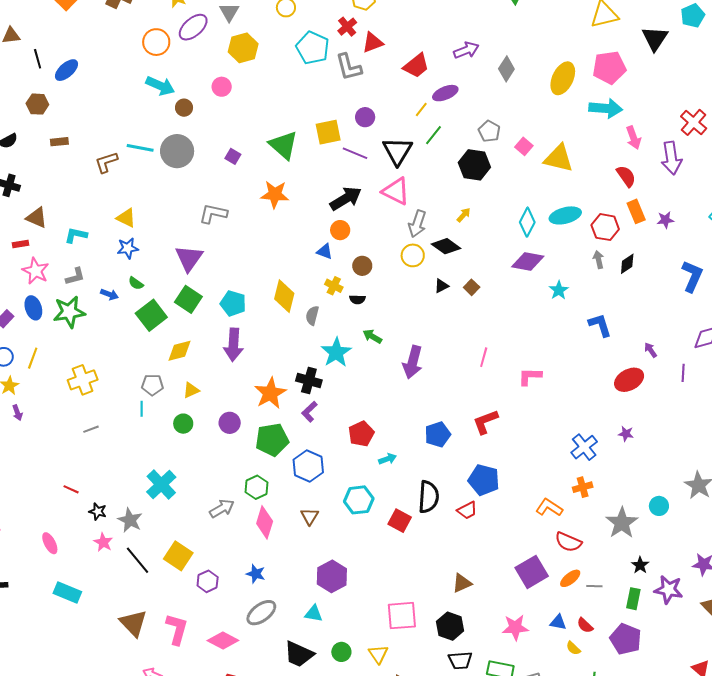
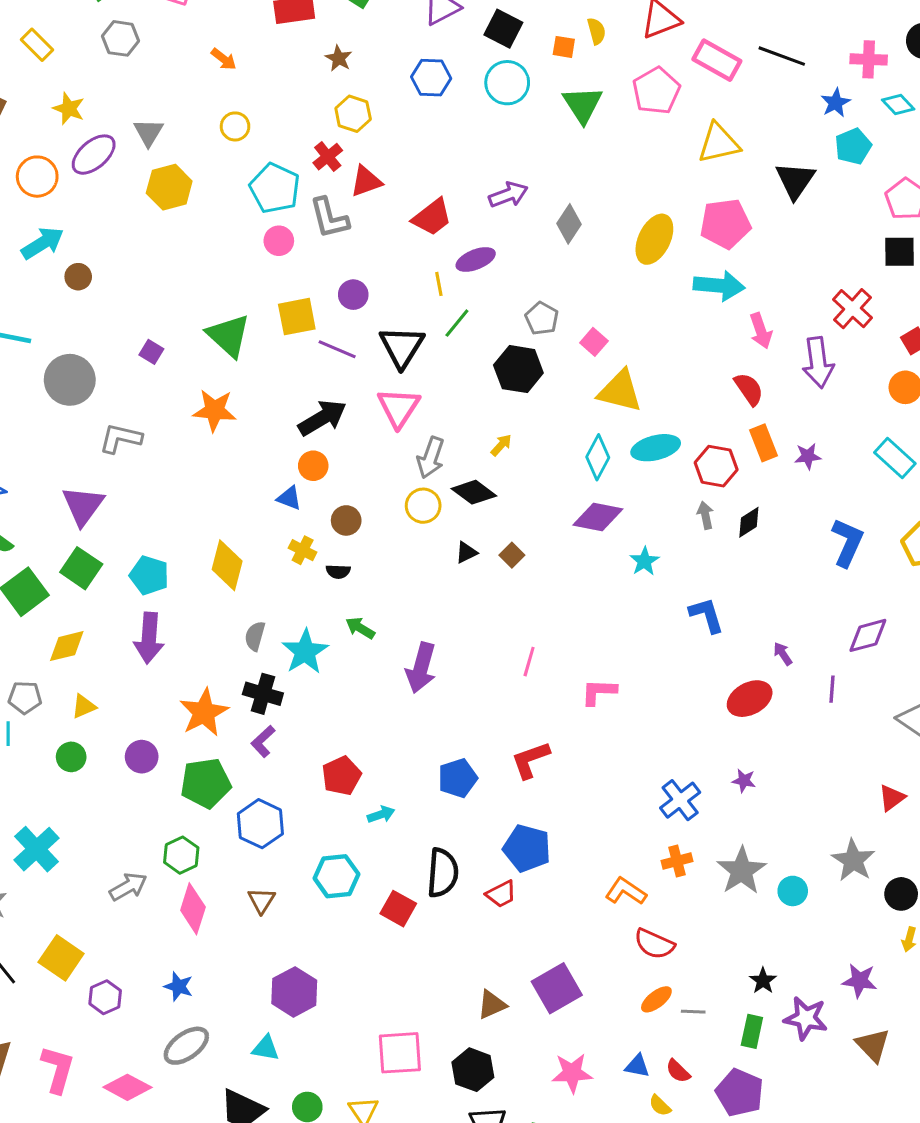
cyan arrow: (160, 86) -> (43, 243), turned -56
pink circle: (222, 87) -> (279, 241), moved
yellow line: (421, 109) -> (439, 284), turned -49
gray circle: (177, 151) -> (70, 380), moved
yellow triangle: (559, 158) -> (620, 391), moved
pink triangle: (396, 191) -> (399, 408), turned 36
gray semicircle: (312, 315) -> (255, 636), moved
gray star: (622, 523) -> (742, 871), moved
purple square: (532, 572) -> (557, 988), moved

